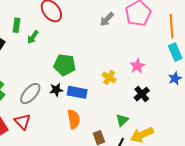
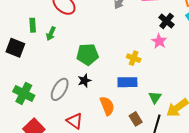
blue rectangle: (77, 92) -> (127, 82), moved
black cross: (142, 94) -> (167, 21), moved
red triangle: (23, 122) -> (75, 121), moved

